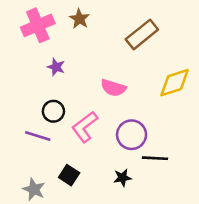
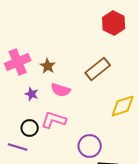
brown star: (79, 19) -> (48, 66), moved
pink semicircle: (113, 88) -> (61, 90), moved
pink L-shape: (85, 127) -> (54, 120), moved, turned 55

